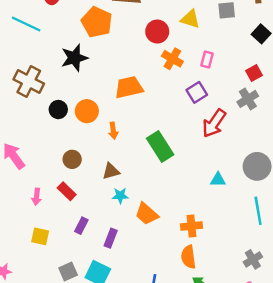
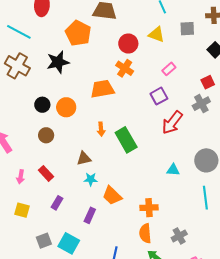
orange cross: (172, 59) -> (125, 68), moved
pink rectangle: (207, 60) -> (169, 69), turned 32
brown cross: (29, 82) -> (17, 66), moved
orange arrow: (113, 131) -> (101, 129), moved
brown circle: (72, 159) -> (46, 135), moved
purple rectangle: (111, 238) -> (90, 215), moved
gray cross: (253, 259) -> (179, 236), moved

